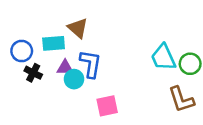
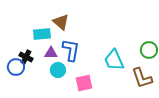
blue circle: (22, 51) -> (16, 67), moved
cyan trapezoid: (163, 57) -> (114, 60), moved
cyan circle: (74, 79) -> (58, 70), moved

